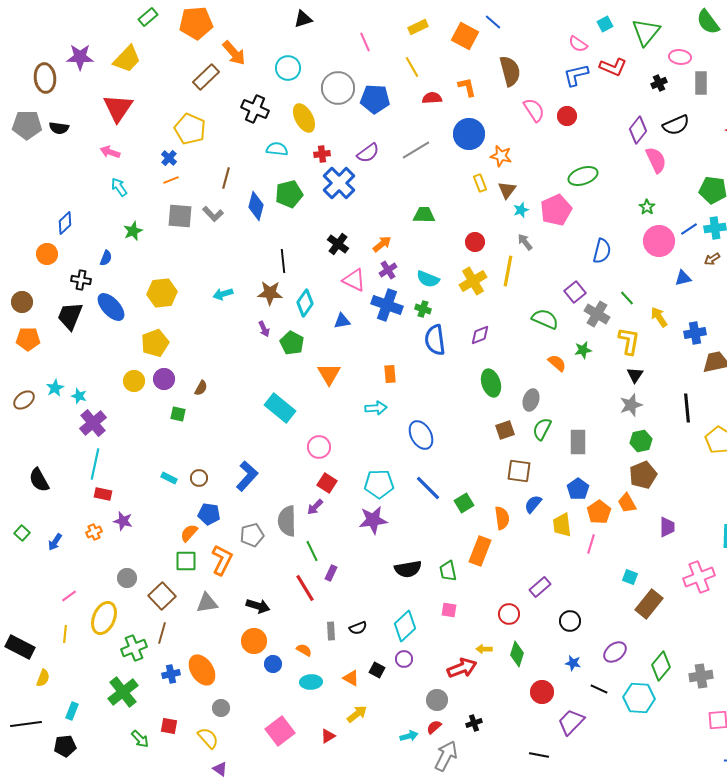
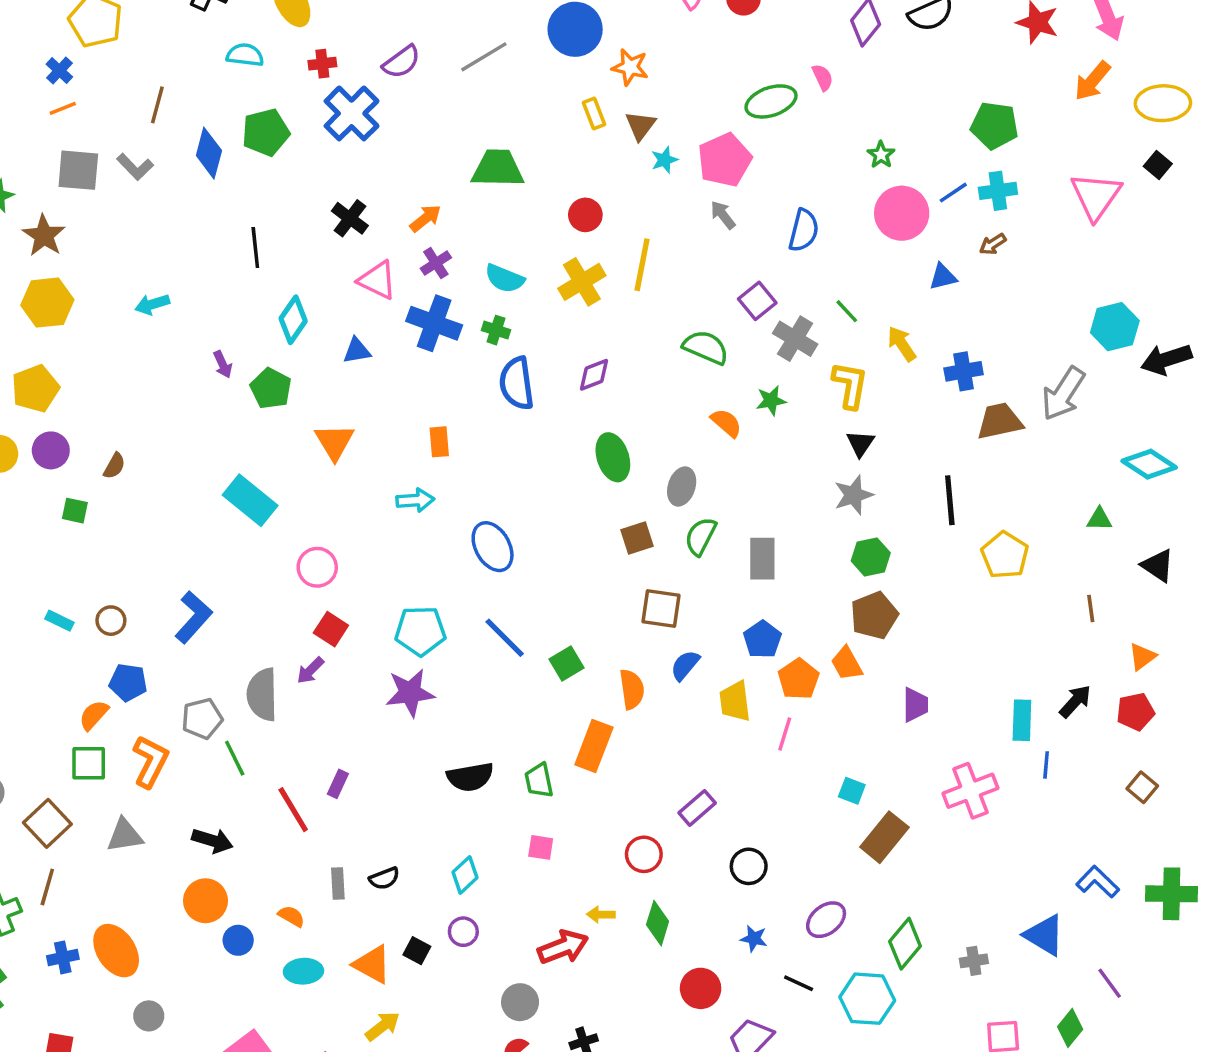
pink semicircle: (656, 160) -> (823, 77), moved, size x0.6
green trapezoid: (424, 215) -> (498, 168), size x1.4
gray arrow: (525, 242) -> (723, 215), moved
brown star: (270, 293) -> (44, 236), moved, turned 30
green line: (312, 551) -> (235, 758), moved
cyan diamond: (405, 626) -> (465, 875), size x0.7
gray cross: (701, 676) -> (974, 961), size x0.7
orange triangle: (351, 678) -> (372, 964), size x1.4

